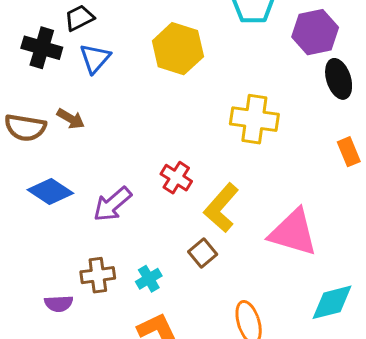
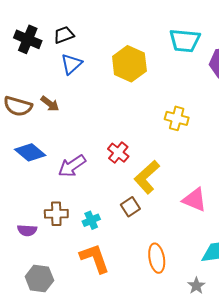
black cross: (42, 48) -> (28, 39), moved
yellow cross: (254, 119) -> (177, 118), size x0.7
pink triangle: (293, 232) -> (195, 200), size x0.7

